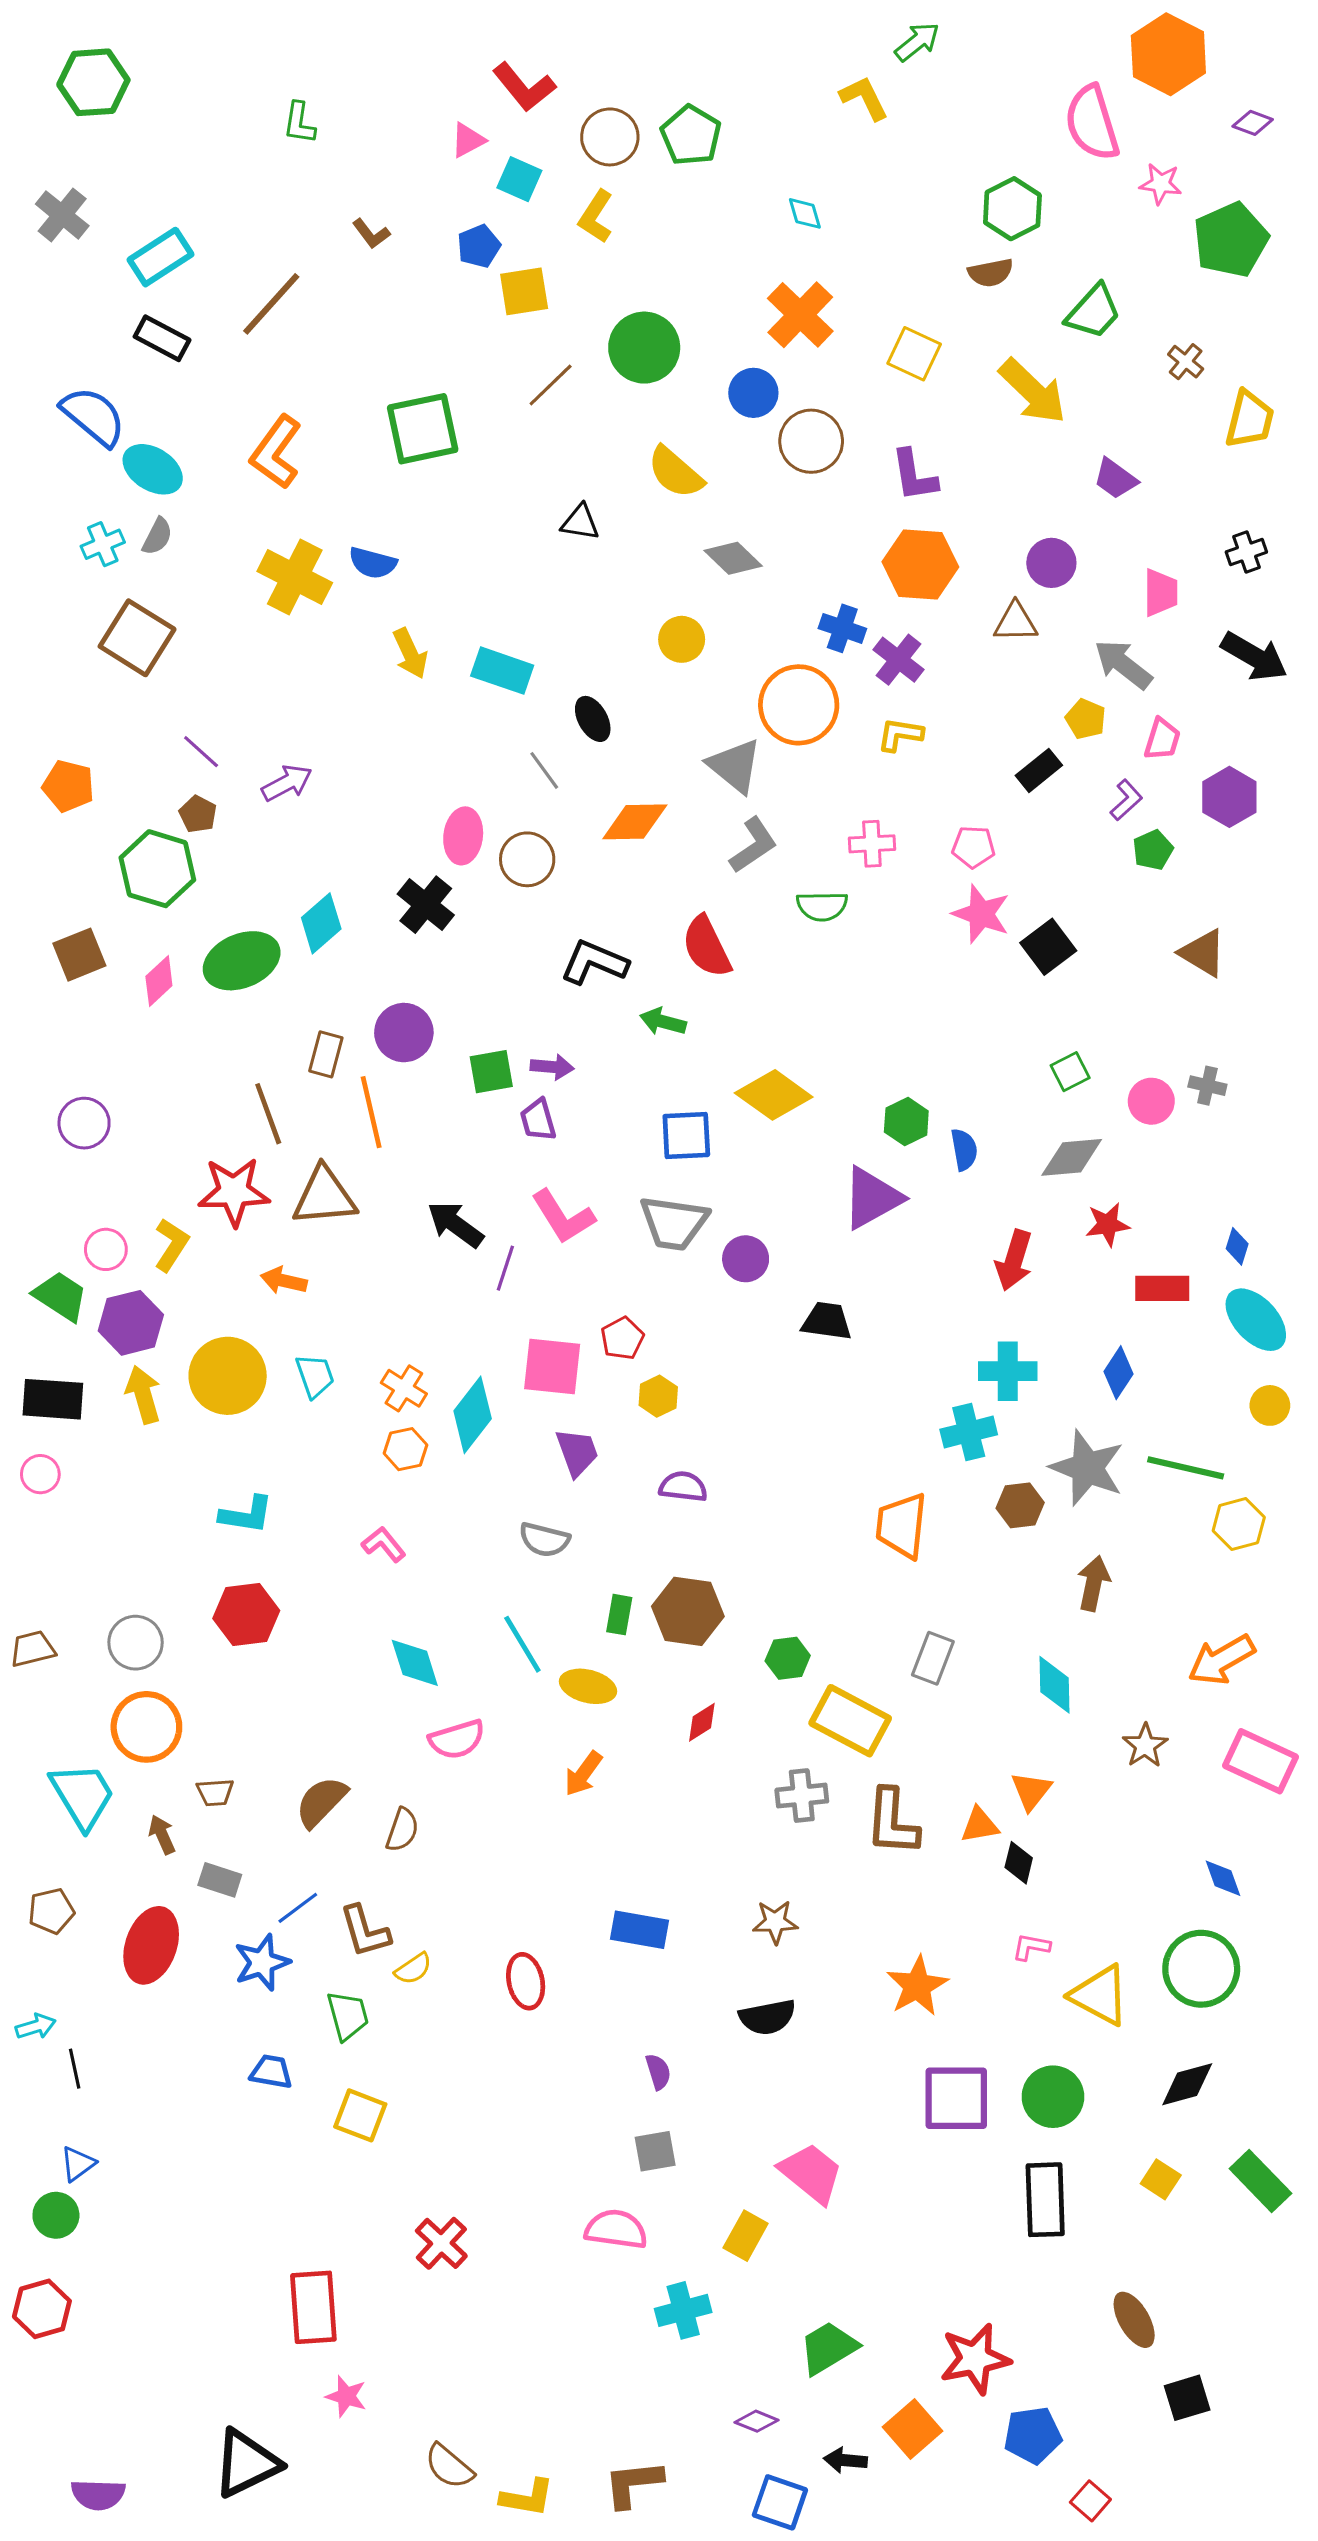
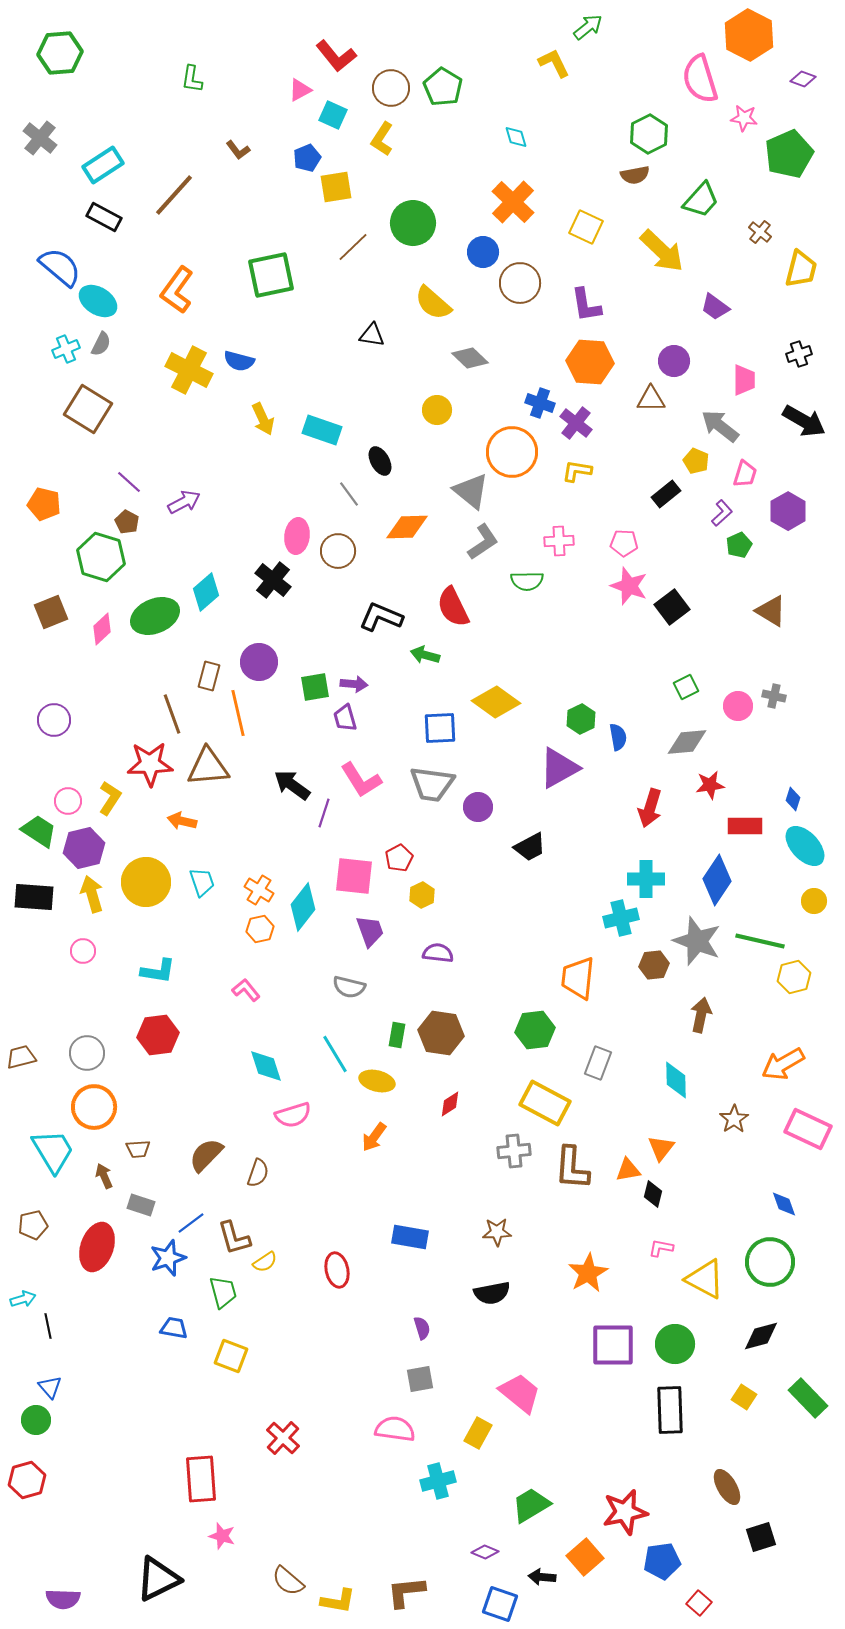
black trapezoid: (827, 1321) -> (530, 847), turned 144
blue diamond: (1119, 1373) -> (717, 880), size x1.5
pink circle: (40, 1474) -> (83, 951), moved
green hexagon: (788, 1658) -> (535, 1030), moved, size x1.4
blue triangle: (78, 2164) -> (50, 1387), turned -35

